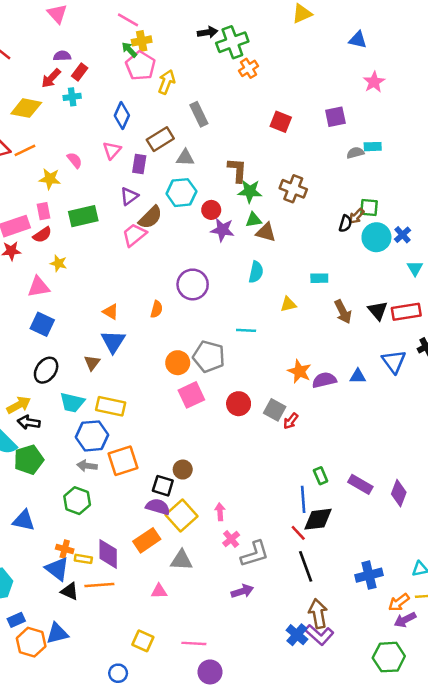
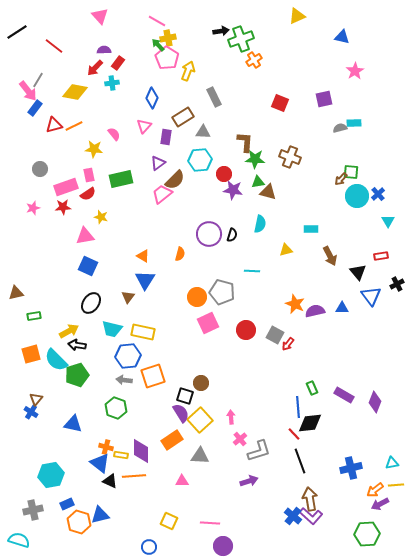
black semicircle: (345, 224) -> (232, 235), moved
black triangle: (378, 311) -> (358, 272), moved
red rectangle: (406, 312) -> (381, 256), size x0.6
purple semicircle: (158, 507) -> (181, 413), turned 42

